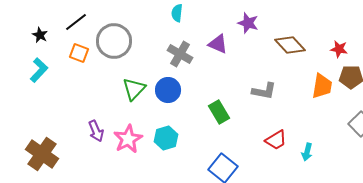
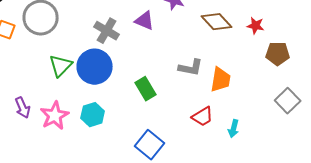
red star: (339, 49) -> (256, 26), moved
orange trapezoid: (322, 86) -> (221, 80), moved
blue circle: (168, 90) -> (95, 67), size x1.4

